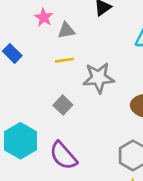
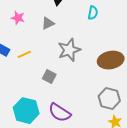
gray triangle: (66, 30) -> (48, 23), moved
yellow line: (64, 60) -> (24, 54), moved

